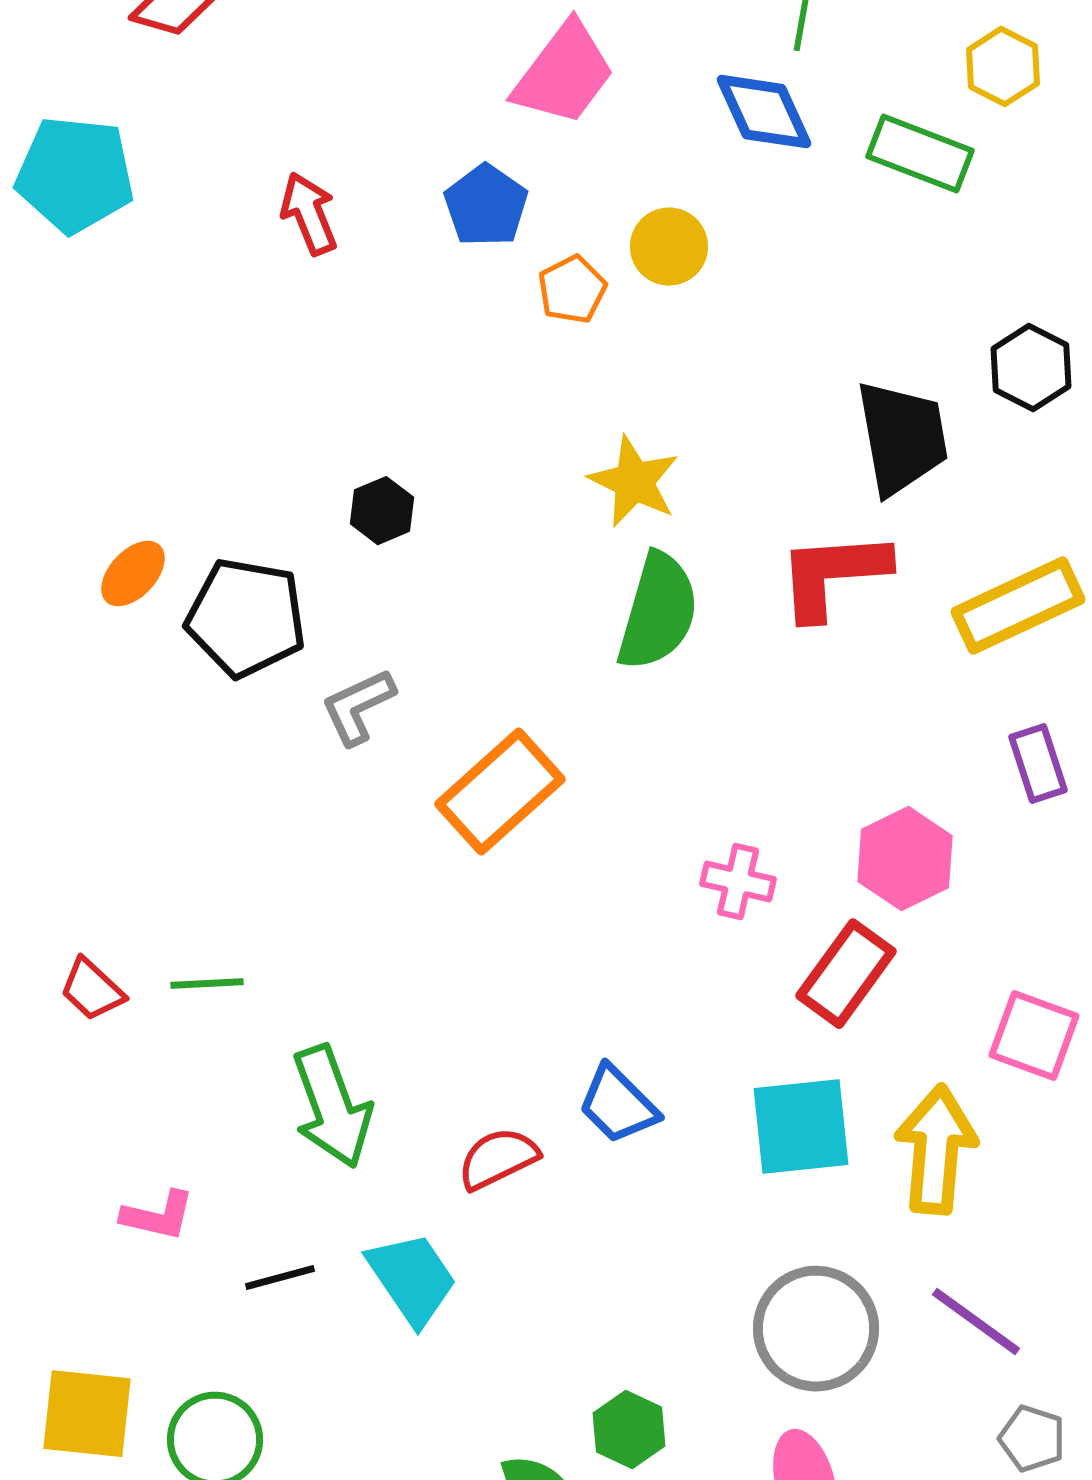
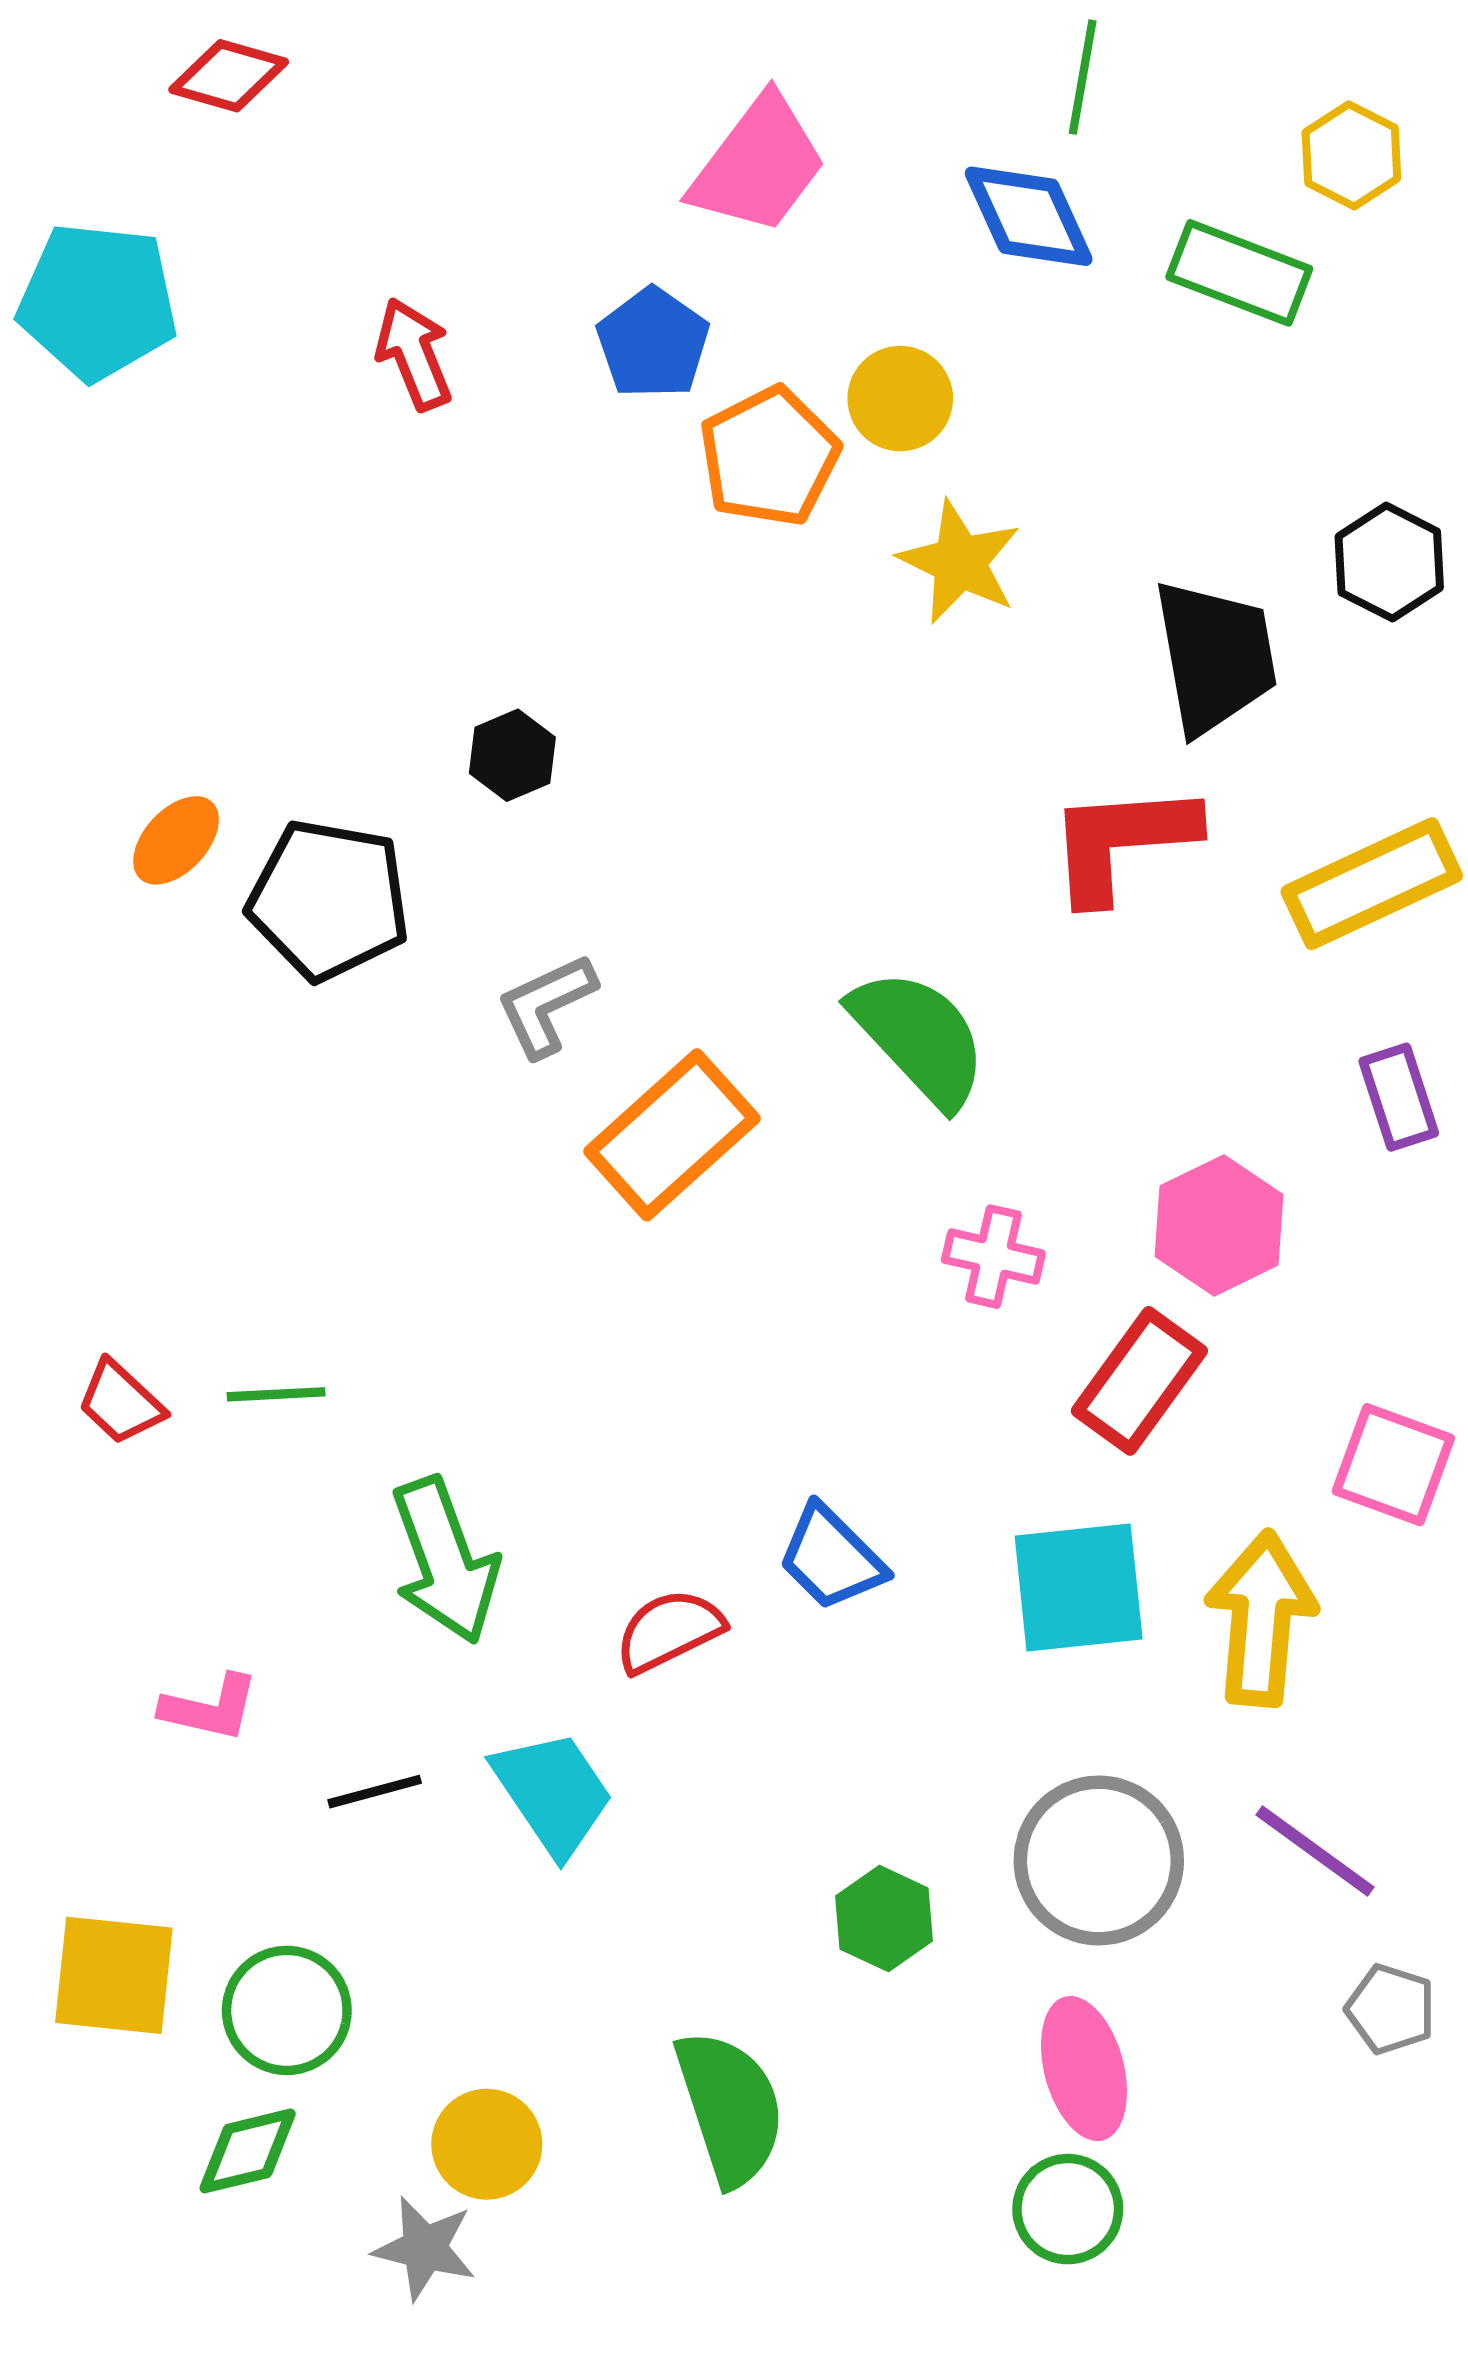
orange pentagon: (572, 290) -> (769, 457), size x1.5
yellow star: (634, 482) -> (960, 562), moved
green semicircle: (658, 612) -> (919, 1038), moved, turned -59
gray L-shape: (358, 707) -> (546, 1005), moved
green hexagon: (629, 1430) -> (884, 1919), moved

